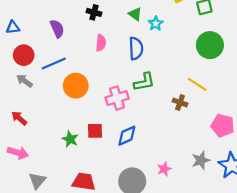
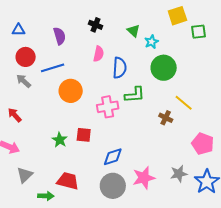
green circle: (210, 45) -> (164, 68), moved
blue semicircle: (136, 48) -> (120, 68), moved
blue diamond: (127, 136) -> (113, 157), moved
pink star: (164, 169) -> (144, 178), size x1.6

